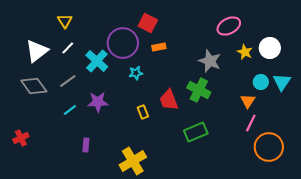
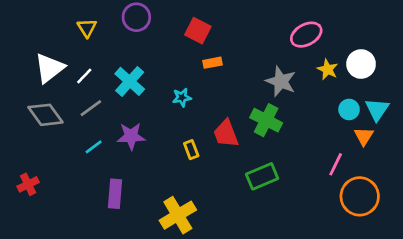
purple circle: (123, 43) -> (136, 17), moved, size x0.7
white line: (68, 48) -> (84, 76), moved
orange triangle: (248, 101) -> (364, 136), moved
purple rectangle: (86, 145) -> (115, 194), size x1.5

